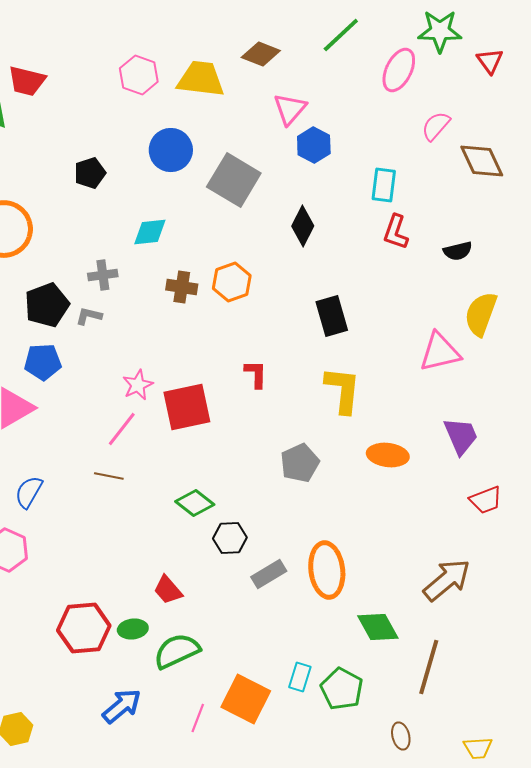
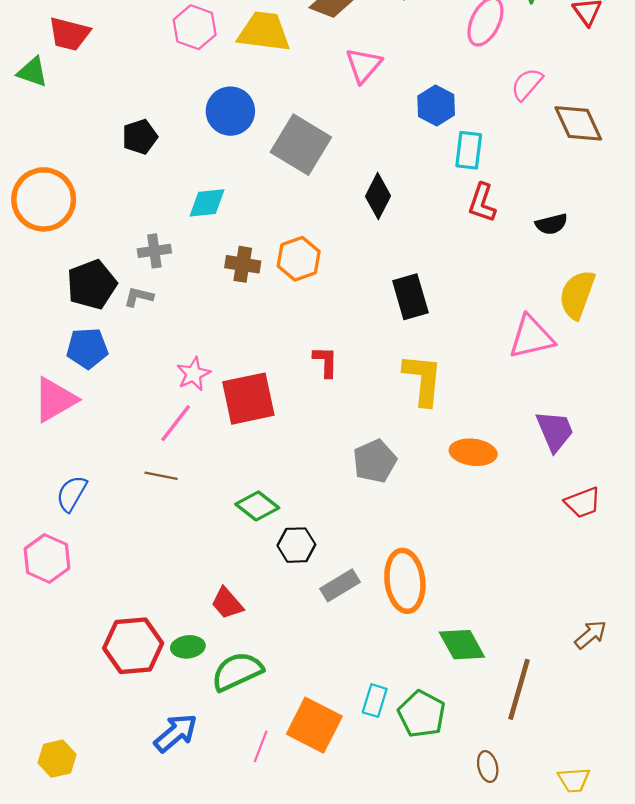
blue hexagon: (314, 145) -> (436, 105), moved
brown arrow: (447, 580) -> (591, 635), moved, size x0.6

